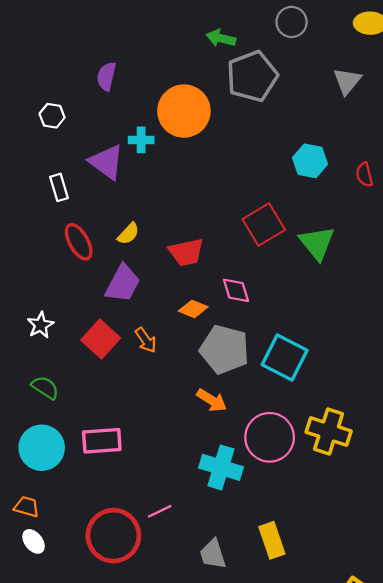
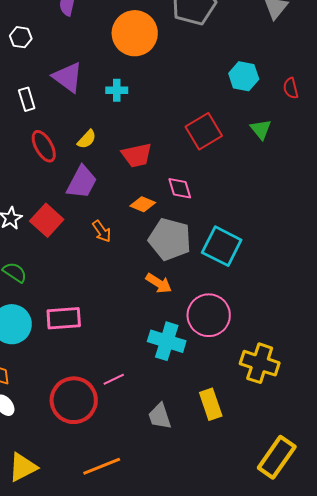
cyan cross: (141, 140) -> (117, 90), moved
green triangle: (317, 243) -> (261, 129), moved, size x0.7
red square: (101, 339) -> (47, 220), moved
yellow cross: (329, 432) -> (260, 363), moved

